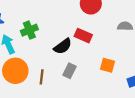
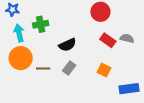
red rectangle: (83, 36) -> (108, 40), moved
brown line: (42, 77) -> (43, 68), turned 72

